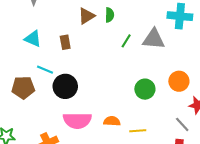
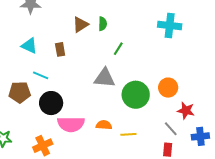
gray triangle: (154, 39) -> (105, 78), moved
black circle: (65, 86) -> (51, 103), moved
green circle: (145, 89) -> (136, 95), size x1.4

